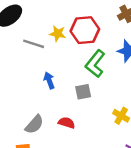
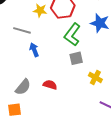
gray line: (34, 44) -> (22, 30), moved
gray square: (83, 92) -> (76, 58), moved

